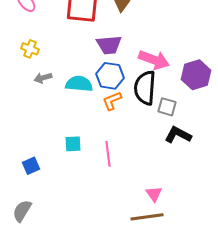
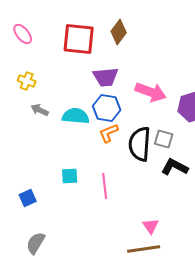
gray arrow: (43, 78) -> (40, 110), turned 42
black semicircle: (145, 88) -> (140, 144), moved
gray semicircle: (22, 211) -> (36, 243), moved

